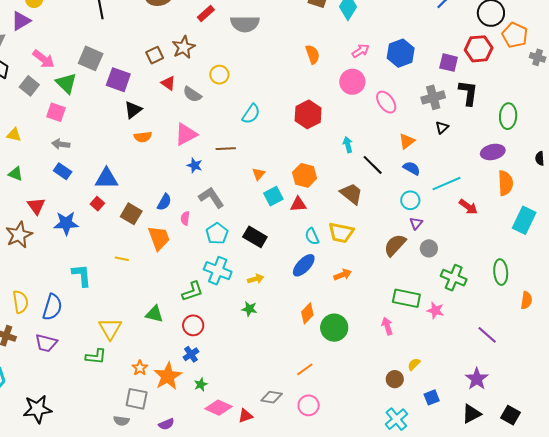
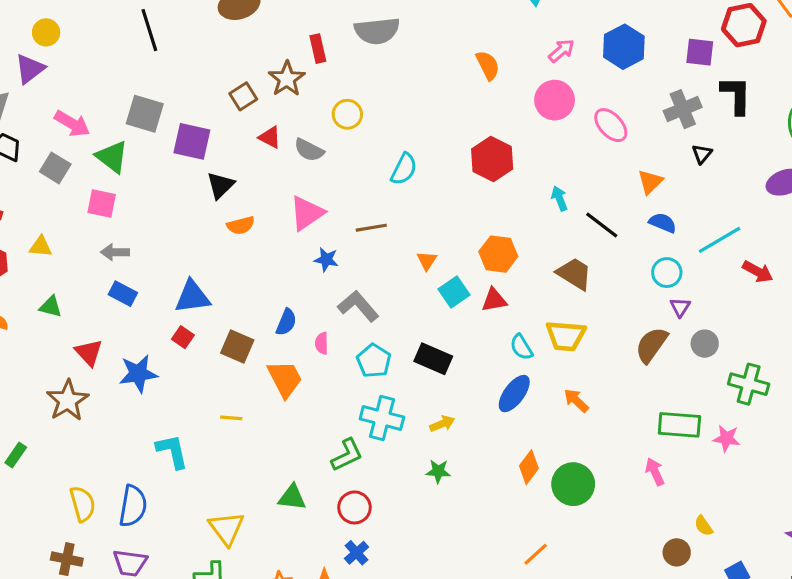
red rectangle: (206, 13) -> (318, 49), moved, turned -54
orange arrow: (343, 275) -> (576, 401), turned -108
yellow semicircle: (414, 364) -> (703, 526), turned -72

